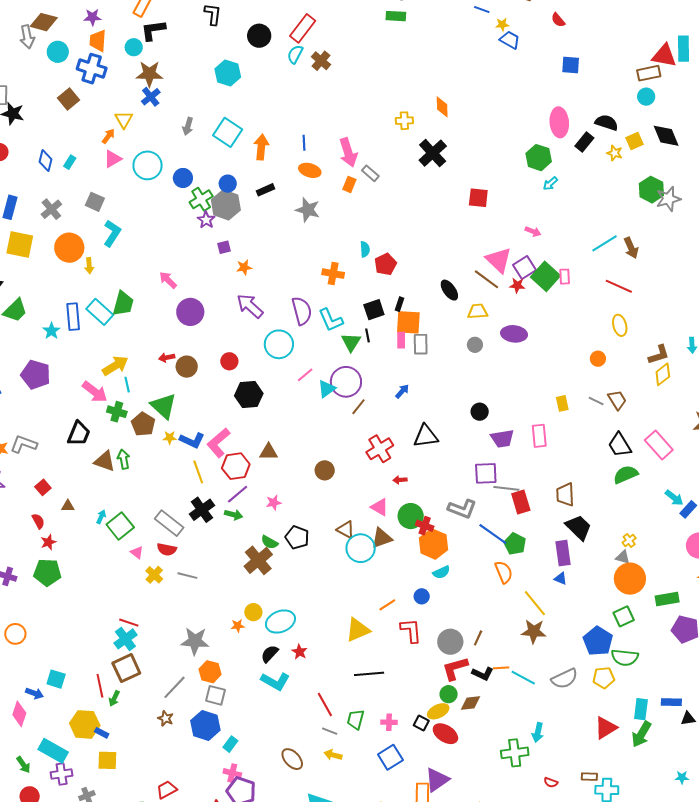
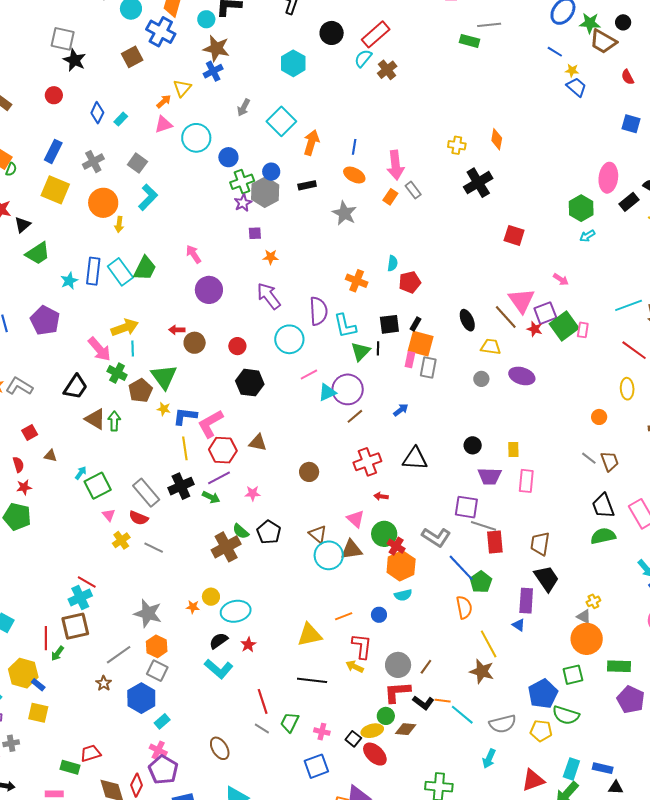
yellow rectangle: (562, 403) -> (513, 449), moved
blue L-shape: (192, 440) -> (185, 416), turned 150
cyan arrow: (538, 732) -> (489, 759), moved
yellow arrow: (333, 755) -> (355, 667), moved

